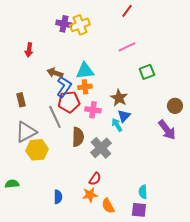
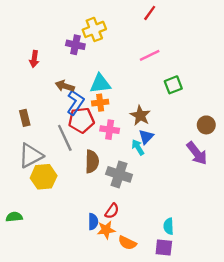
purple cross: (64, 24) -> (75, 45), moved
gray cross: (101, 148) -> (119, 174), turned -30
blue semicircle: (58, 197) -> (93, 222), moved
orange semicircle: (108, 206) -> (127, 243), turned -35

